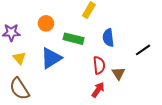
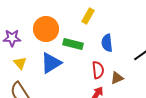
orange circle: (46, 23) -> (46, 29), size x1.6
brown triangle: (118, 73) -> (117, 78), turned 40

